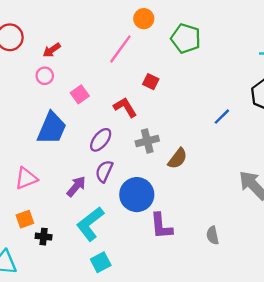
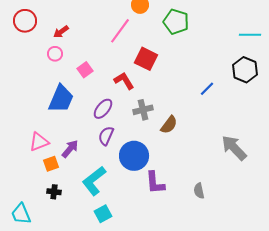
red square: (151, 82) -> (146, 59), size x1.6
purple arrow: (76, 186) -> (70, 149), moved
orange square: (25, 219) -> (51, 164), moved

